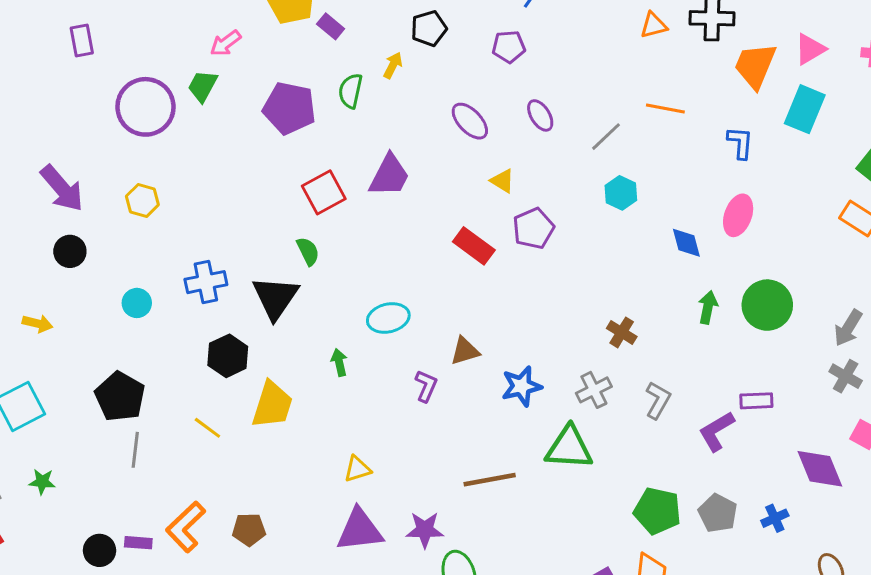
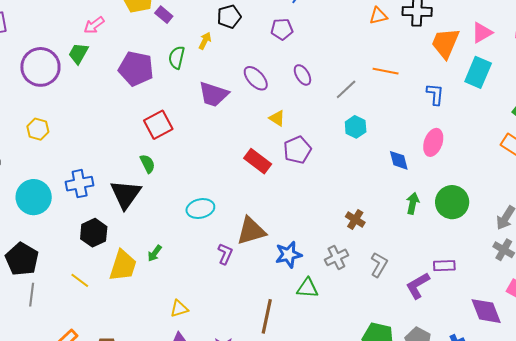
purple trapezoid: (389, 176) -> (213, 94), moved, turned 80
cyan circle: (137, 303) -> (34, 197), size x1.8
brown triangle: (465, 351) -> (251, 231), size x1.5
green arrow: (339, 362) -> (155, 253), moved, turned -132
green triangle: (569, 448) -> (308, 288), moved, size x0.7
brown line: (490, 480) -> (267, 316), turned -68

